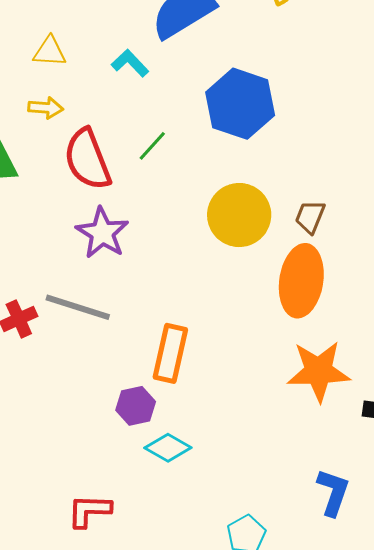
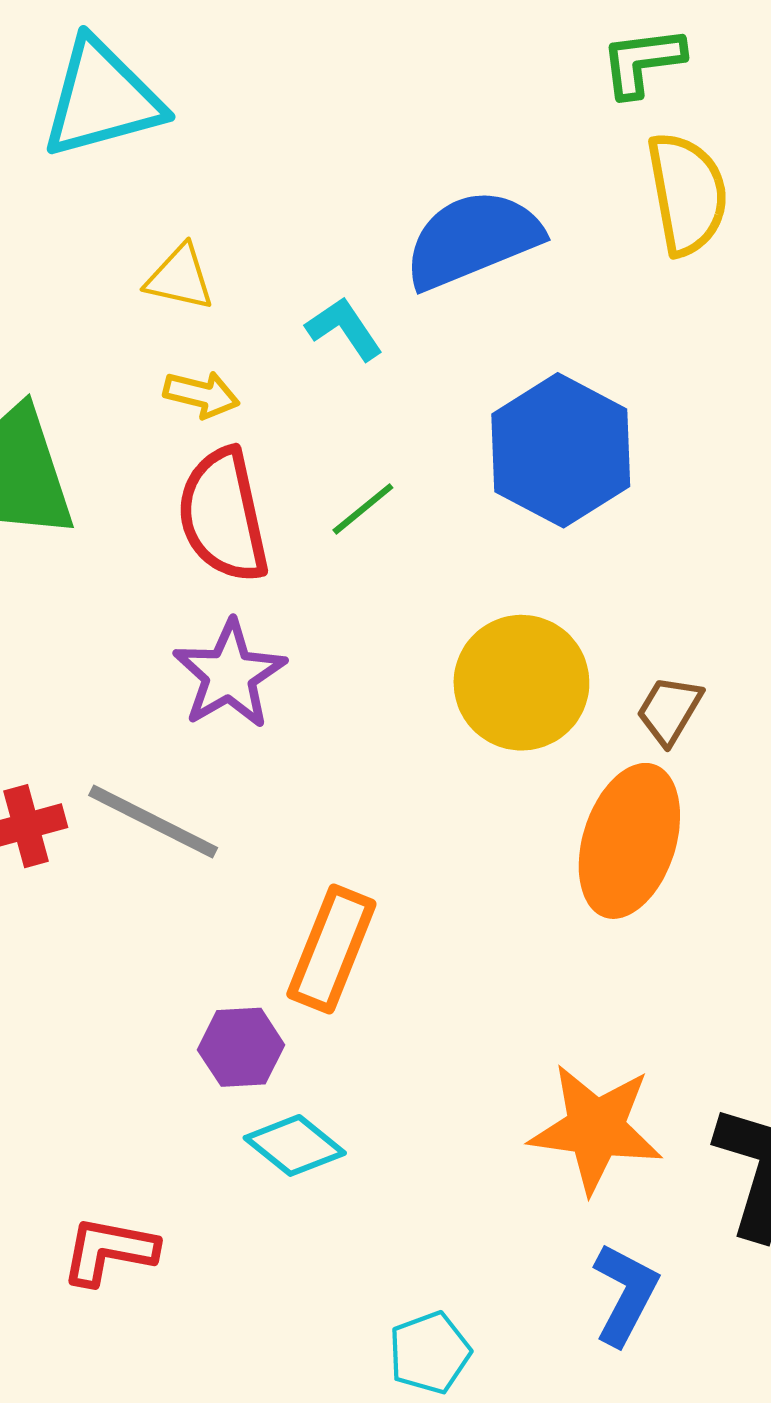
yellow arrow: (46, 108) -> (201, 394), moved
orange star: (319, 371) -> (596, 1128), moved

